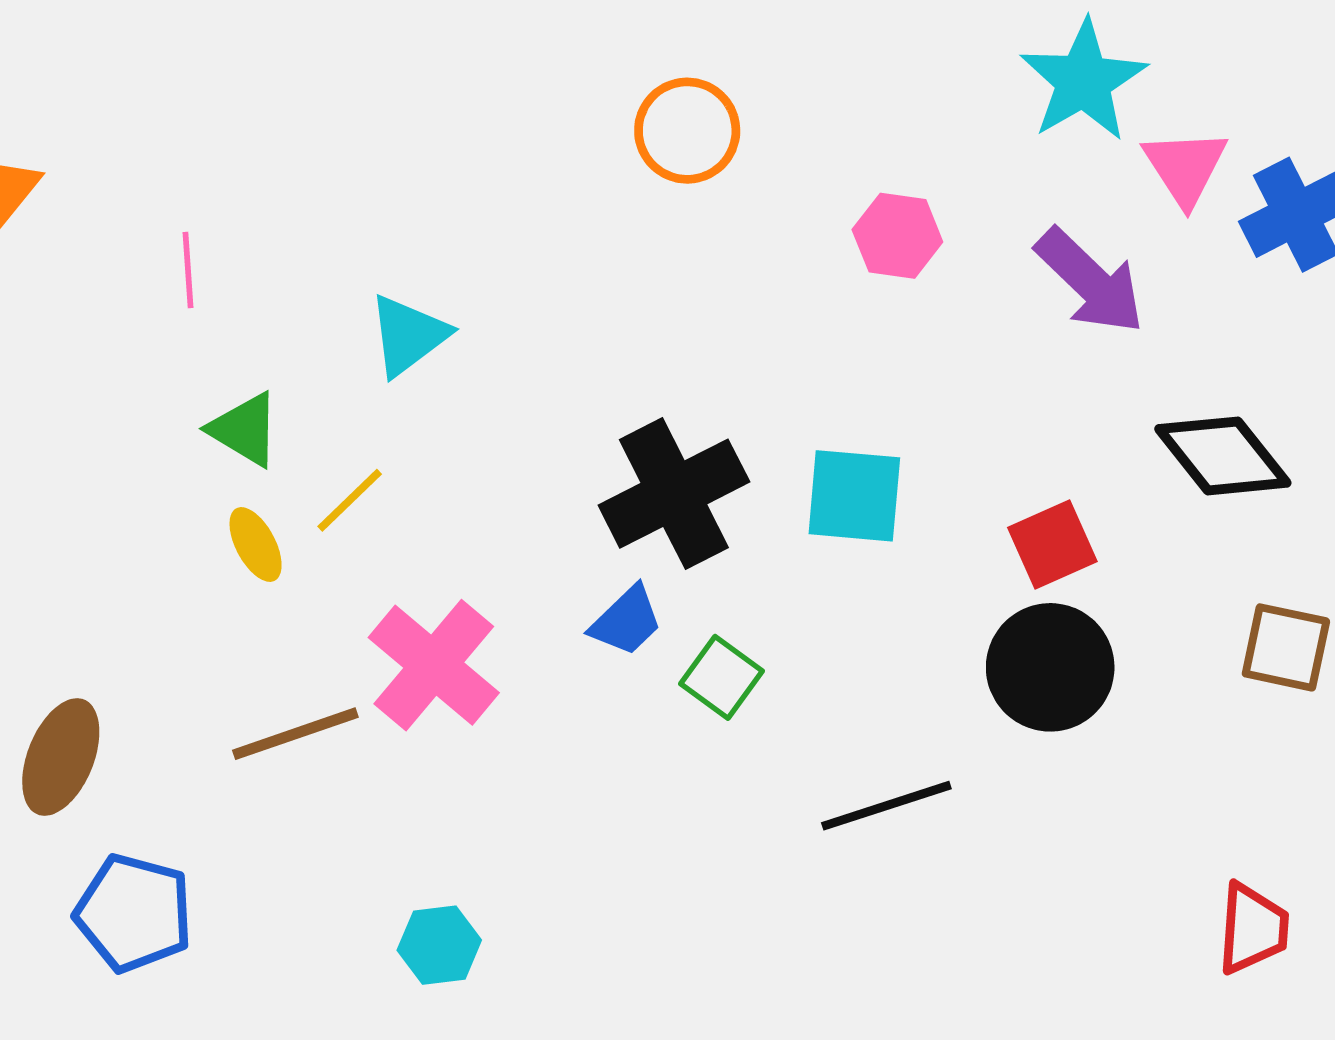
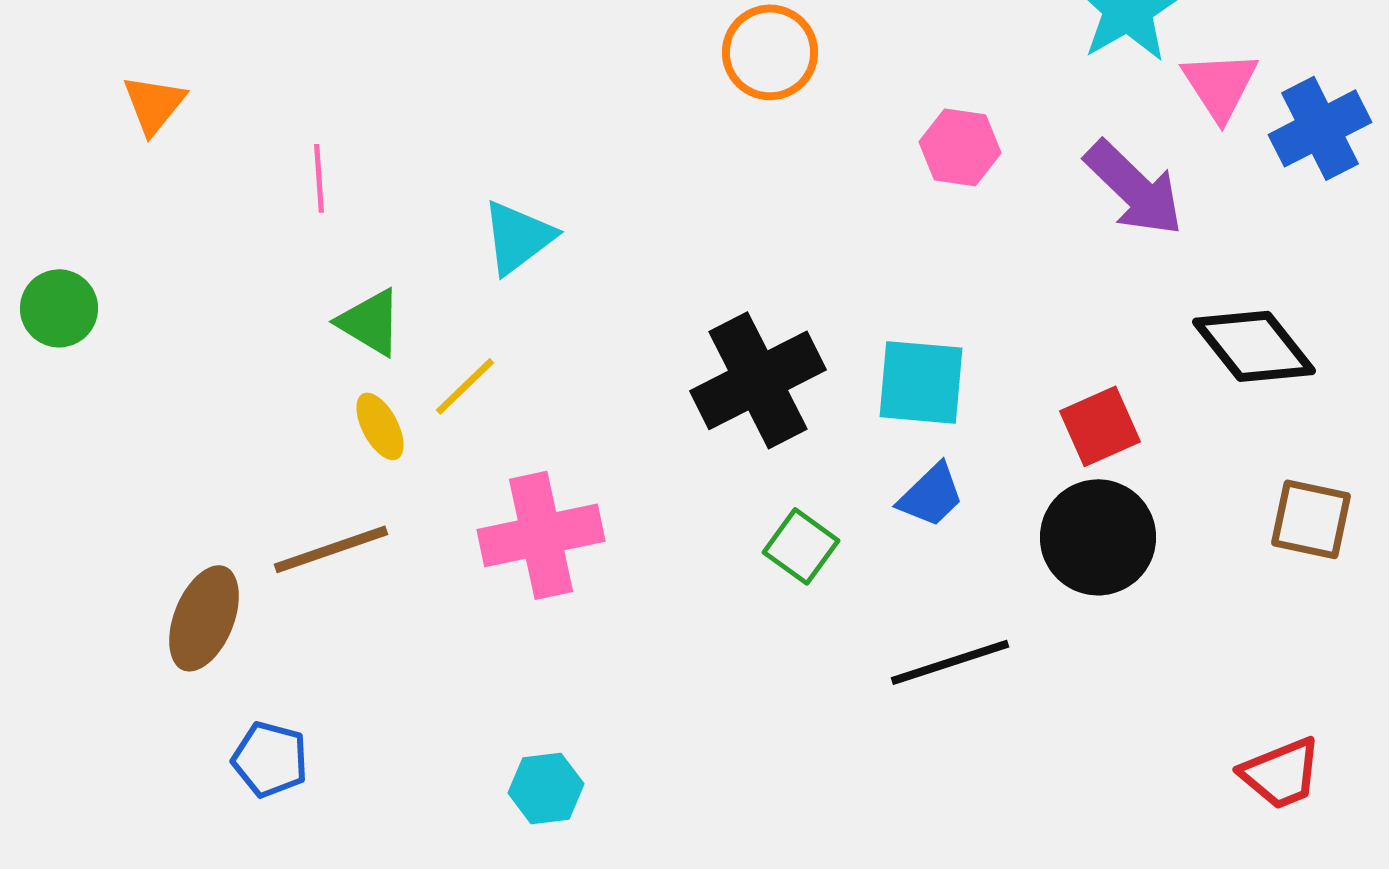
blue trapezoid: (626, 621) -> (931, 495), moved
pink cross: (434, 665) -> (541, 535), turned 38
brown line: (295, 734) -> (331, 549), moved
blue pentagon: (134, 913) -> (270, 759), size x0.7
red trapezoid: (1253, 929) -> (1281, 773), turned 64

